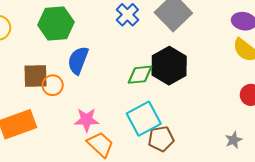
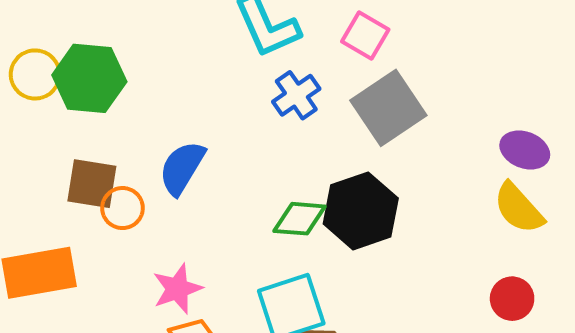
green hexagon: (56, 23) -> (89, 78), moved
pink star: (87, 120) -> (177, 289), turned -30

